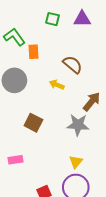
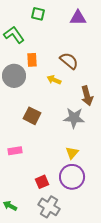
green square: (52, 19) -> (38, 14), moved
orange rectangle: (33, 52) -> (32, 60), moved
brown arrow: (92, 102) -> (87, 96), turned 126

